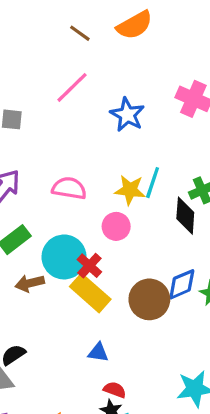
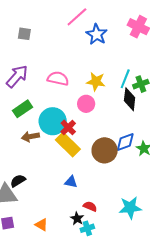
pink line: (72, 87) -> (77, 17), moved
cyan line: (153, 183) -> (125, 79), moved
red semicircle: (115, 390) -> (90, 206), moved

